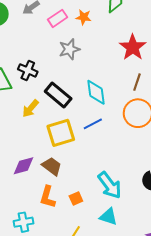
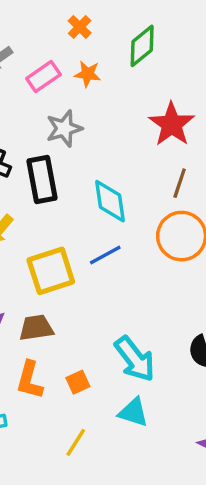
black rectangle: (58, 95) -> (42, 180), moved, turned 40
brown trapezoid: (52, 166) -> (36, 328), turned -45

